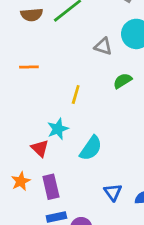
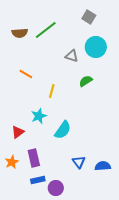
orange line: (29, 67) -> (26, 74), moved, turned 32
red triangle: (40, 148) -> (18, 132), moved, turned 40
orange star: (21, 181) -> (12, 162), moved

